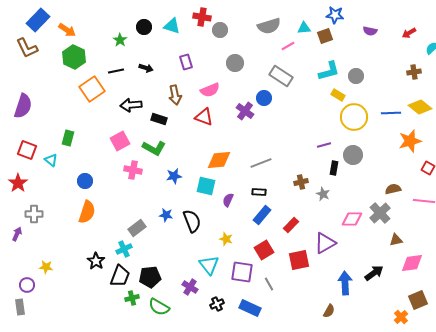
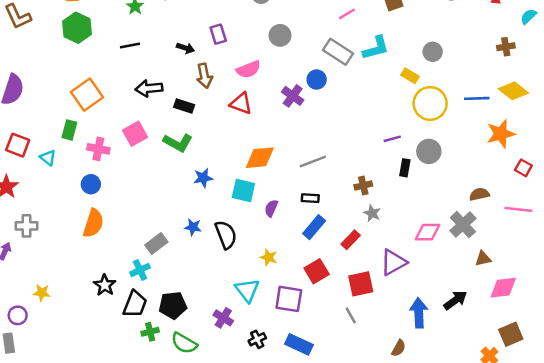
black arrow: (146, 68) -> (185, 48), moved
cyan L-shape: (329, 71) -> (376, 48), moved
orange square: (92, 89) -> (87, 95), moved
pink cross: (133, 170) -> (98, 149), moved
gray star: (323, 194) -> (372, 213), moved
gray line: (269, 284) -> (351, 315), moved

